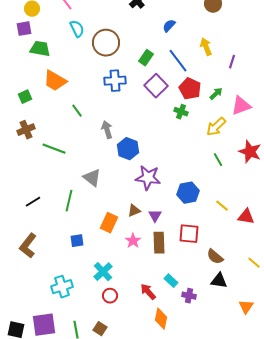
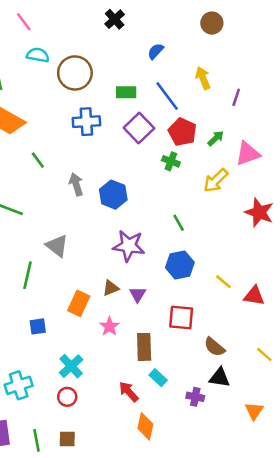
cyan semicircle: (77, 29) -> (38, 55), turned -54
green rectangle: (146, 58) -> (126, 92), turned 56
blue hexagon: (128, 149) -> (113, 195), moved
green line: (218, 160) -> (179, 223), moved
brown rectangle: (159, 243) -> (144, 347), moved
red circle: (110, 296) -> (67, 397), moved
purple cross: (189, 296) -> (195, 397), moved
brown square: (100, 329) -> (67, 439), turned -32

